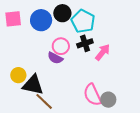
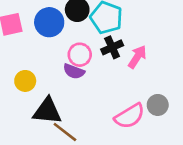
yellow circle: (18, 75) -> (25, 81), moved
pink semicircle: (92, 95) -> (130, 116), turned -90
gray circle: (108, 100) -> (158, 105), moved

